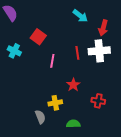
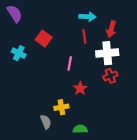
cyan arrow: (80, 16) -> (87, 17), turned -35
red line: (77, 53) -> (84, 36), moved
pink line: (52, 61) -> (70, 63), moved
red cross: (98, 101) -> (110, 76), moved, turned -32

